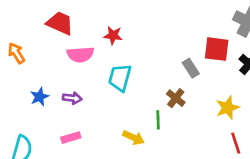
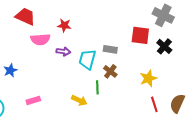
gray rectangle: (191, 68) -> (110, 49), moved, turned -48
cyan trapezoid: (120, 78) -> (87, 59), moved
purple arrow: (72, 98) -> (63, 51), moved

